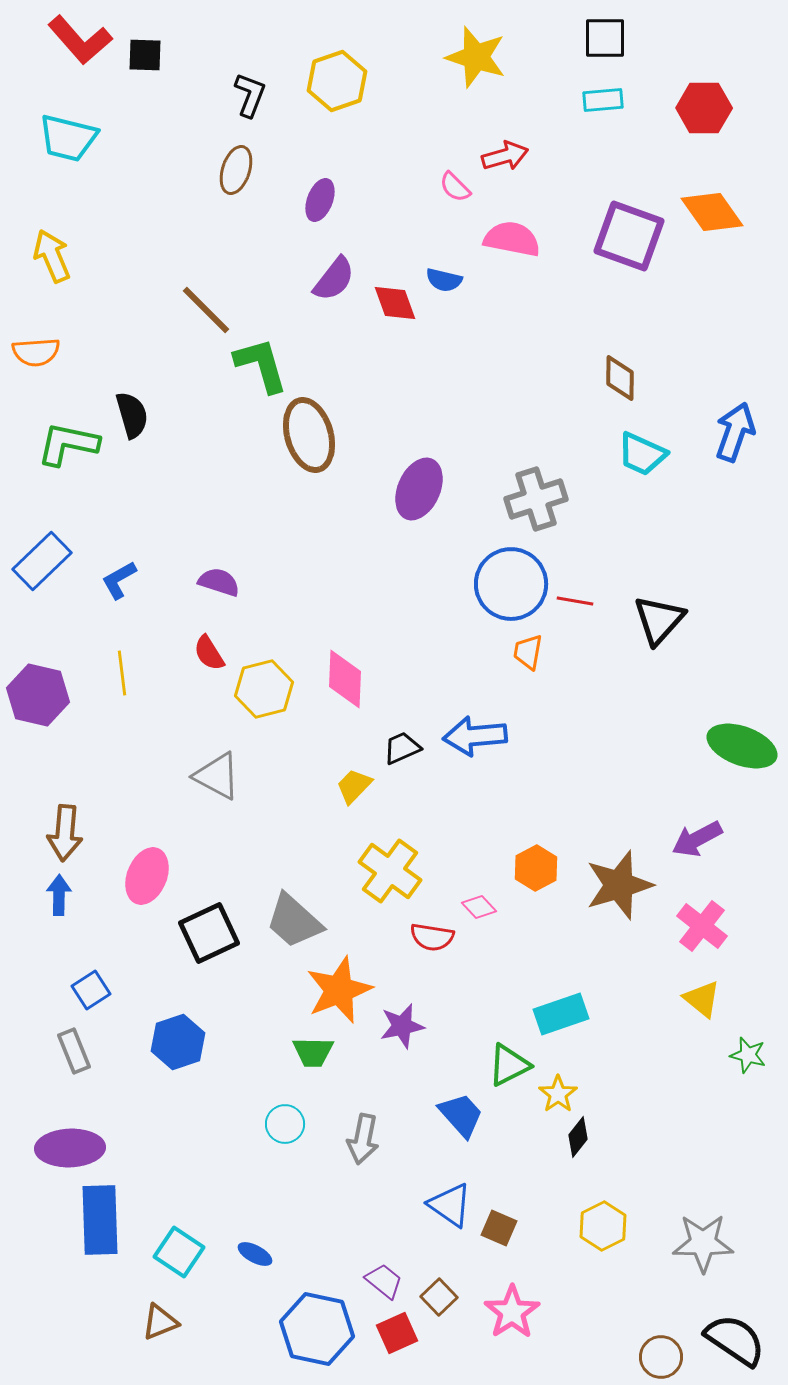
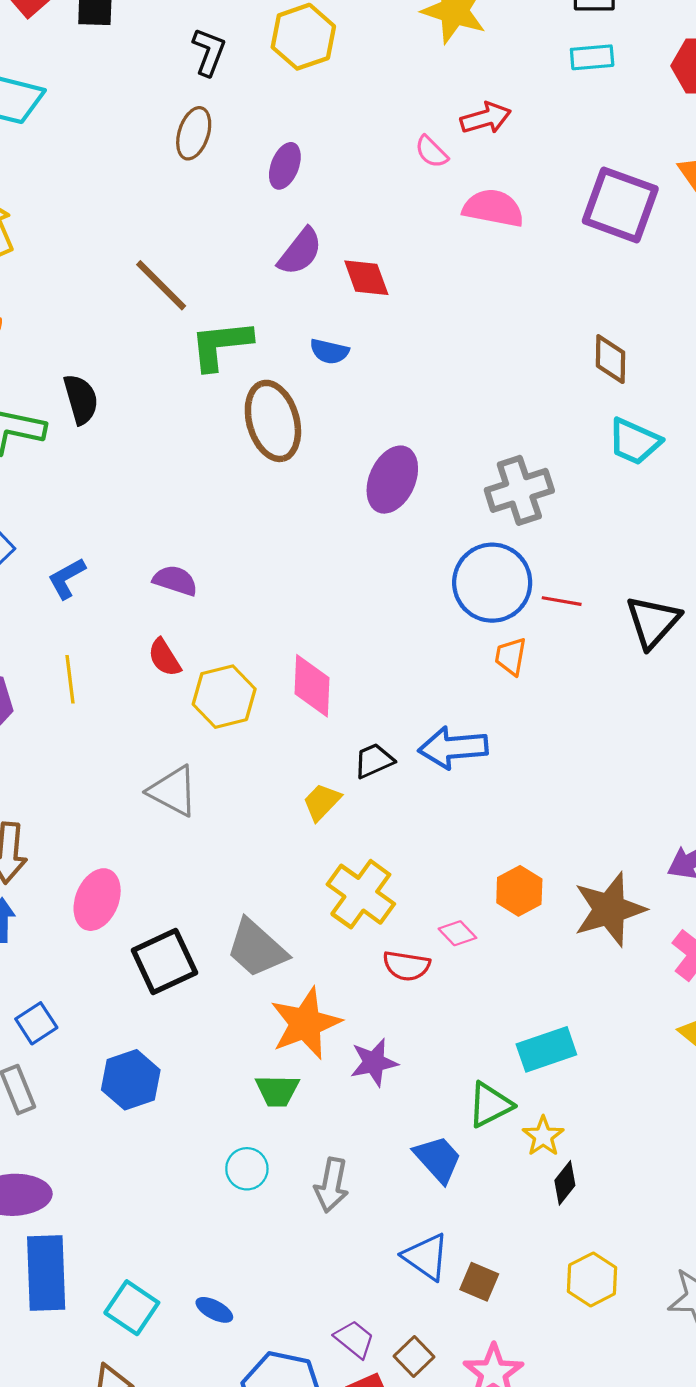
blue semicircle: (444, 280) -> (329, 351), moved
green L-shape: (261, 365) -> (221, 345), turned -80

